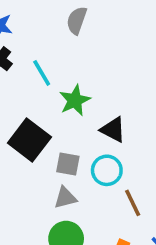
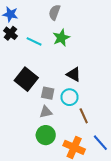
cyan line: (42, 73) -> (34, 41), turned -35
green star: (75, 100) -> (61, 38), moved

